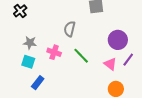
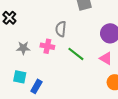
pink cross: (54, 52) -> (47, 46), moved
cyan square: (28, 62) -> (20, 77), moved

